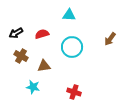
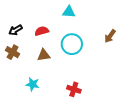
brown cross: (21, 56) -> (13, 52), moved
brown triangle: (44, 66) -> (44, 55), moved

